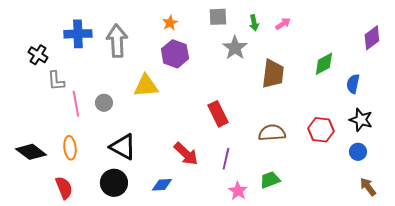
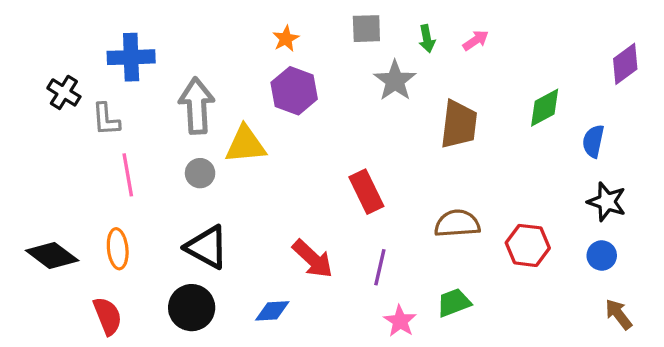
gray arrow: (117, 41) -> (197, 106), moved
gray L-shape: (56, 81) -> (106, 119), moved
gray circle: (104, 103) -> (200, 173), moved
red hexagon: (321, 130) -> (528, 245), moved

